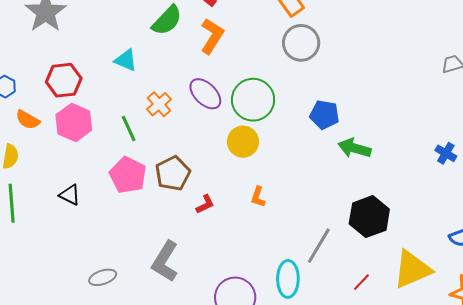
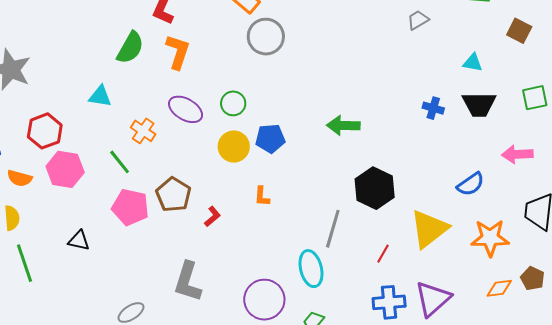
green circle: (253, 100) -> (233, 103), size x0.6
blue pentagon: (325, 115) -> (270, 139), moved

